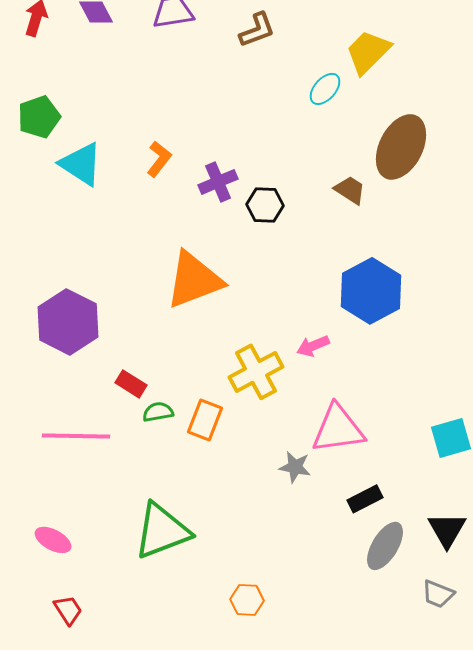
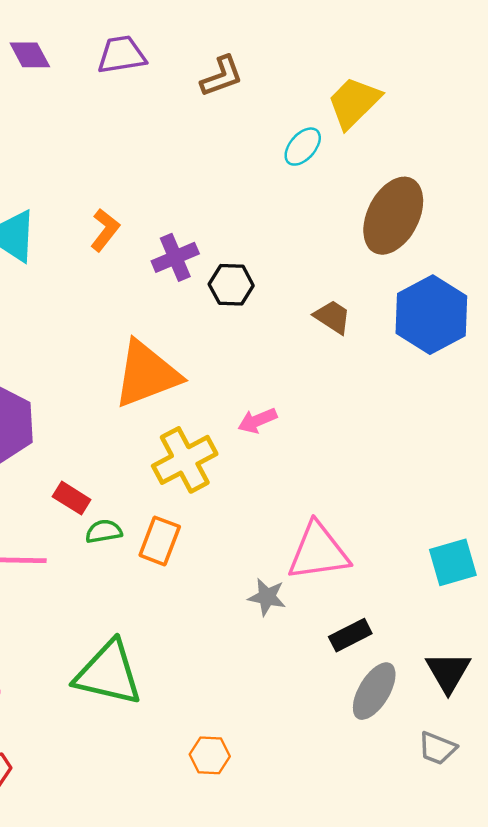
brown trapezoid: (350, 190) -> (332, 317), moved
blue hexagon: (371, 291) -> (431, 315), moved
pink arrow: (313, 346) -> (257, 421), moved
yellow cross: (256, 372) -> (185, 460), moved
green triangle: (162, 531) -> (108, 673), turned 34

